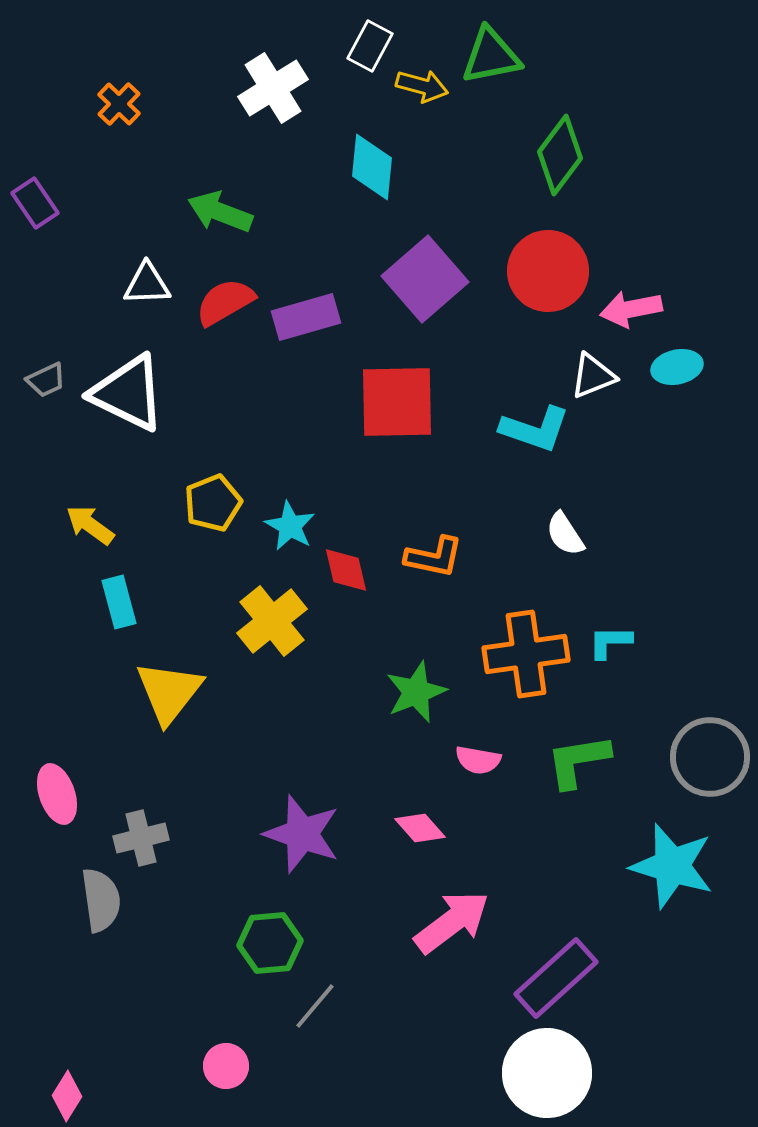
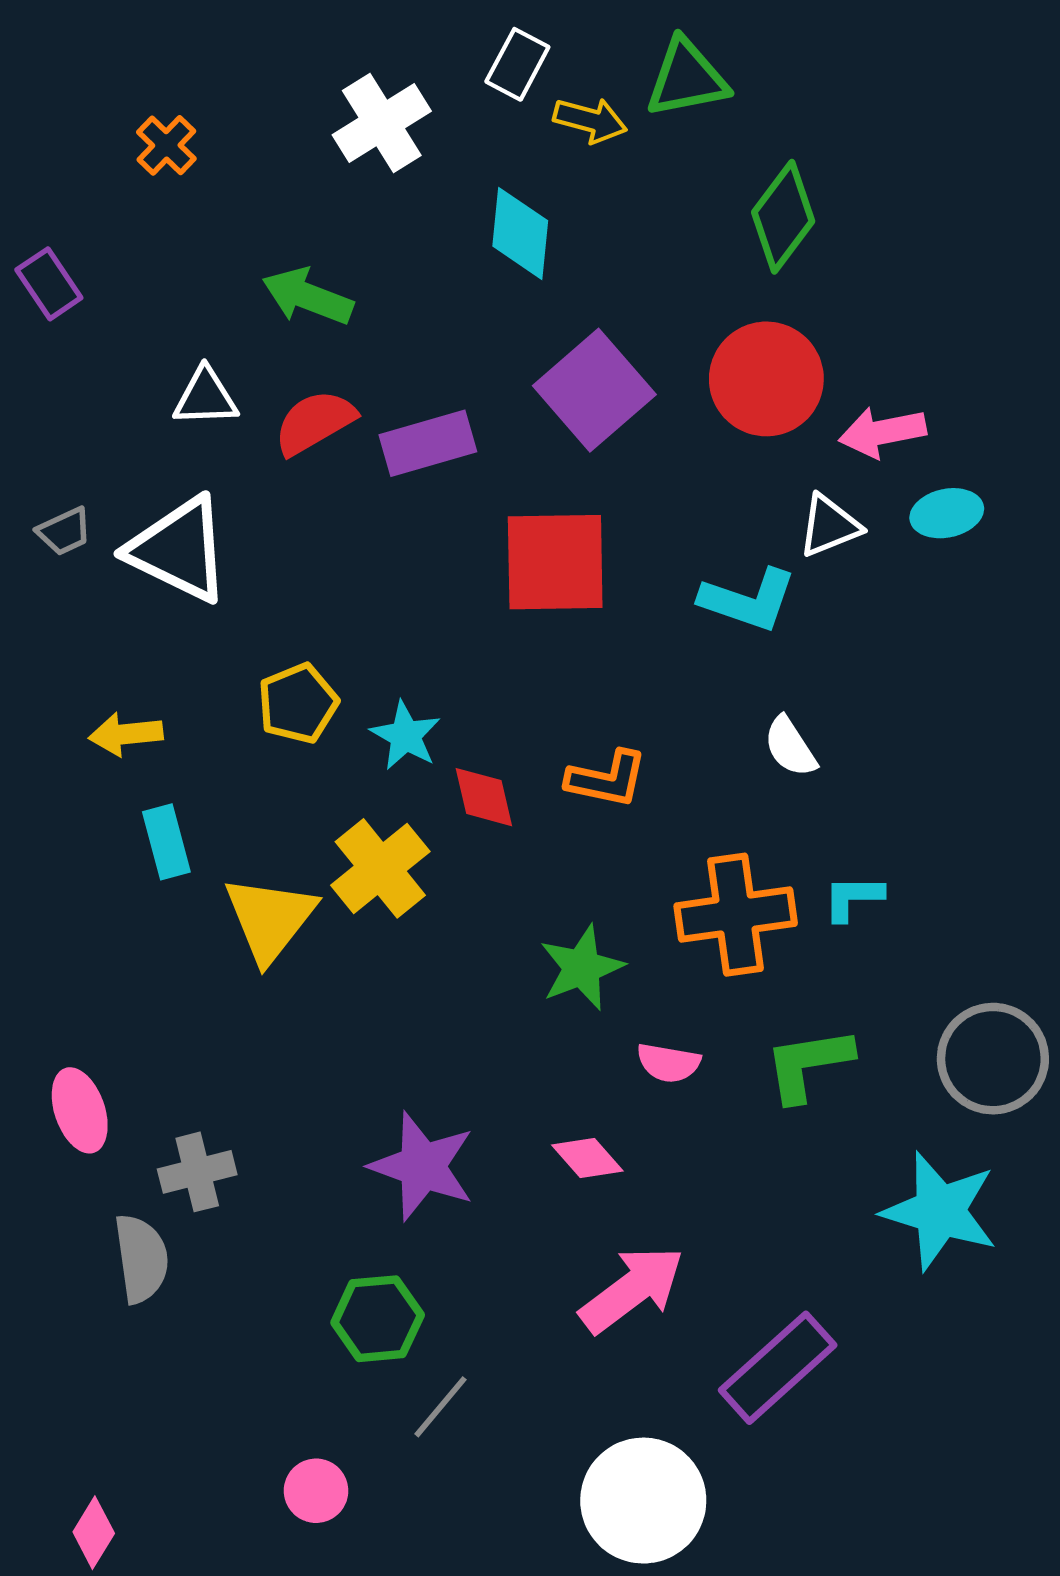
yellow arrow: (90, 525) -> (126, 734), turned -42
yellow triangle: (169, 692) -> (270, 919), moved
white circle: (547, 1073) -> (643, 1501), moved

